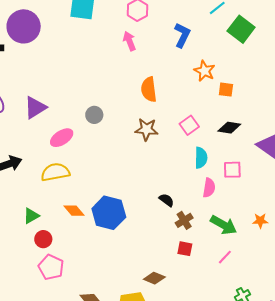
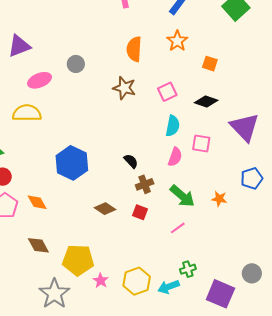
orange star: (204, 71) -> (177, 41), moved
orange diamond: (74, 211) -> (37, 202), moved
brown diamond: (154, 278) -> (105, 209), moved

